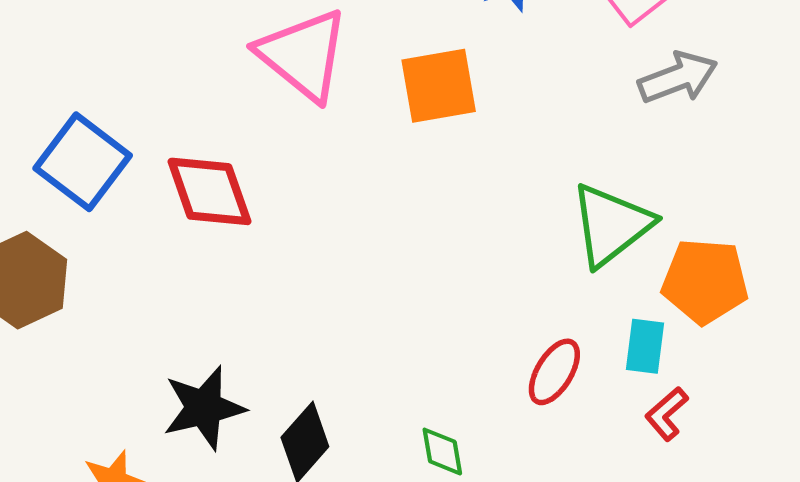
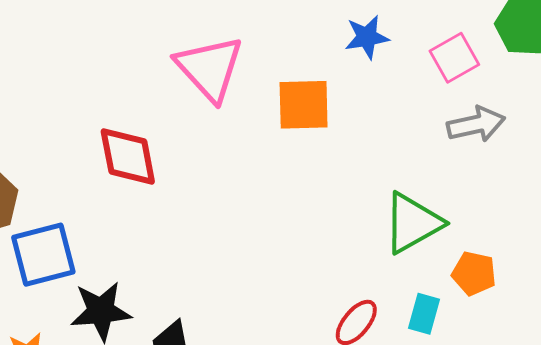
blue square: (83, 162) -> (43, 255), moved, turned 30
orange pentagon: (705, 281) -> (474, 273), size x0.7

